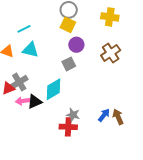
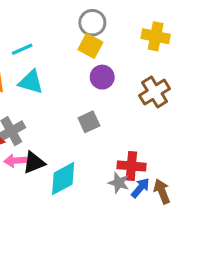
gray square: (69, 64) -> (89, 122), moved
cyan diamond: (53, 89) -> (63, 179), moved
gray star: (73, 115) -> (119, 183), moved
red cross: (68, 127) -> (131, 166), moved

